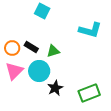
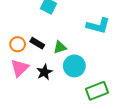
cyan circle: (39, 71) -> (74, 66), moved
black star: (55, 88) -> (44, 72), moved

